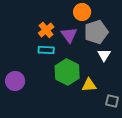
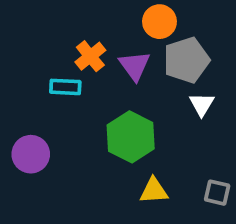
cyan rectangle: (46, 50) -> (65, 87), moved
yellow triangle: (89, 85) -> (154, 191), moved

